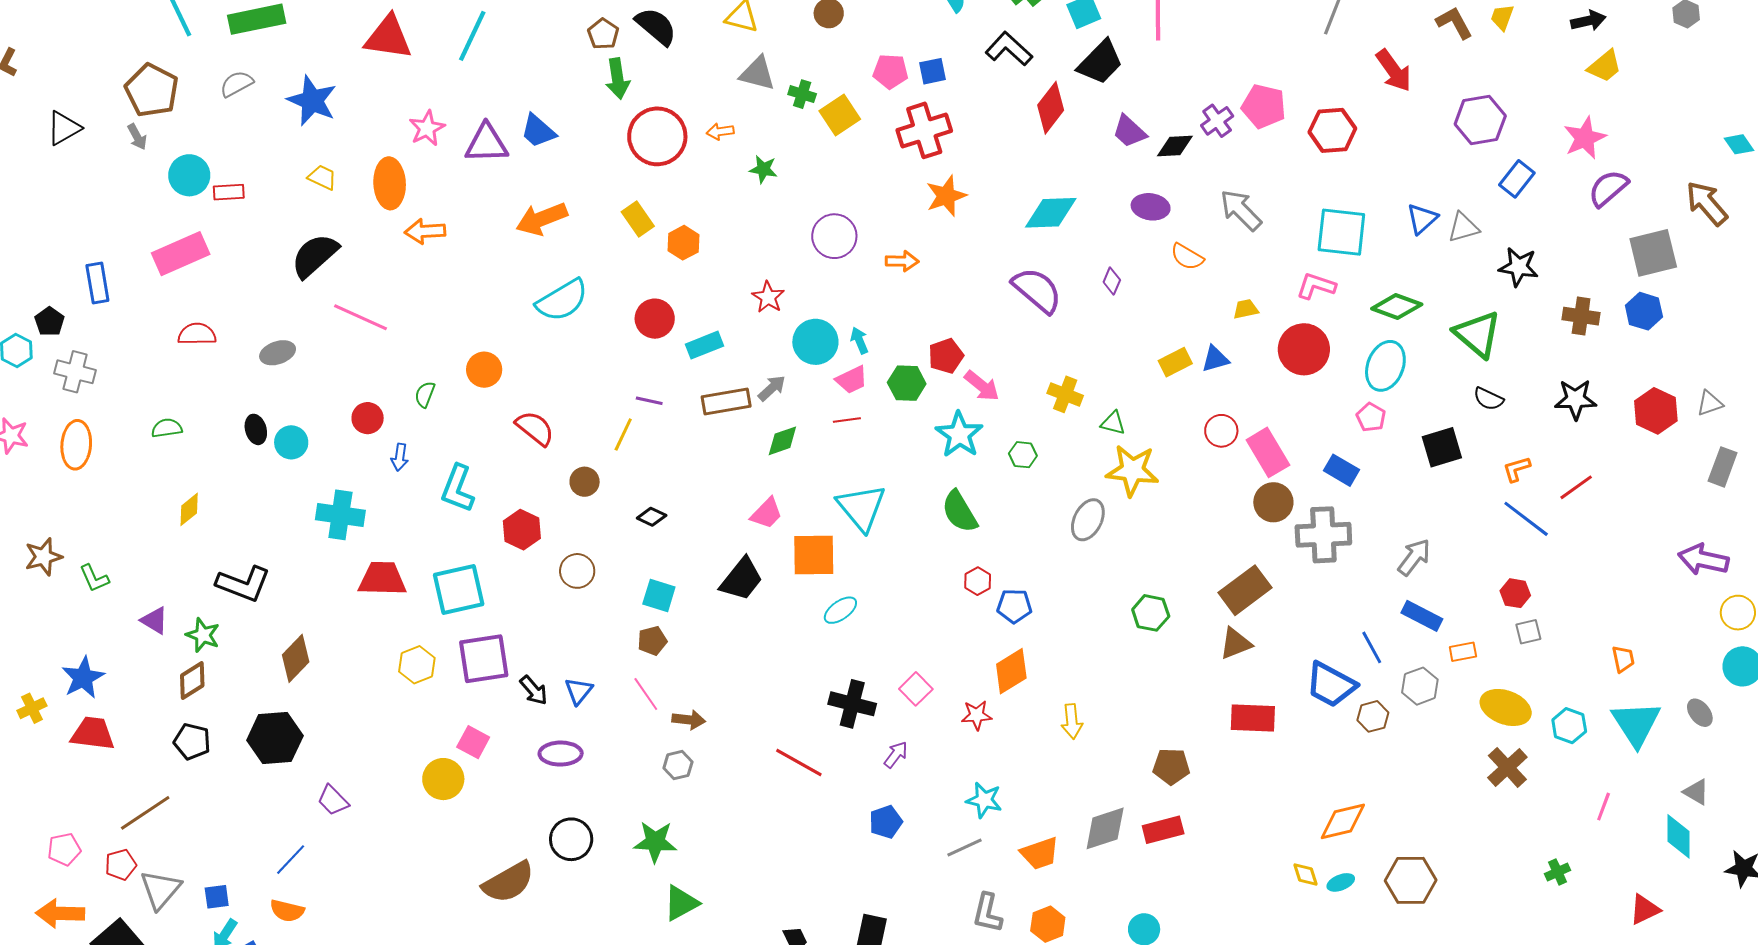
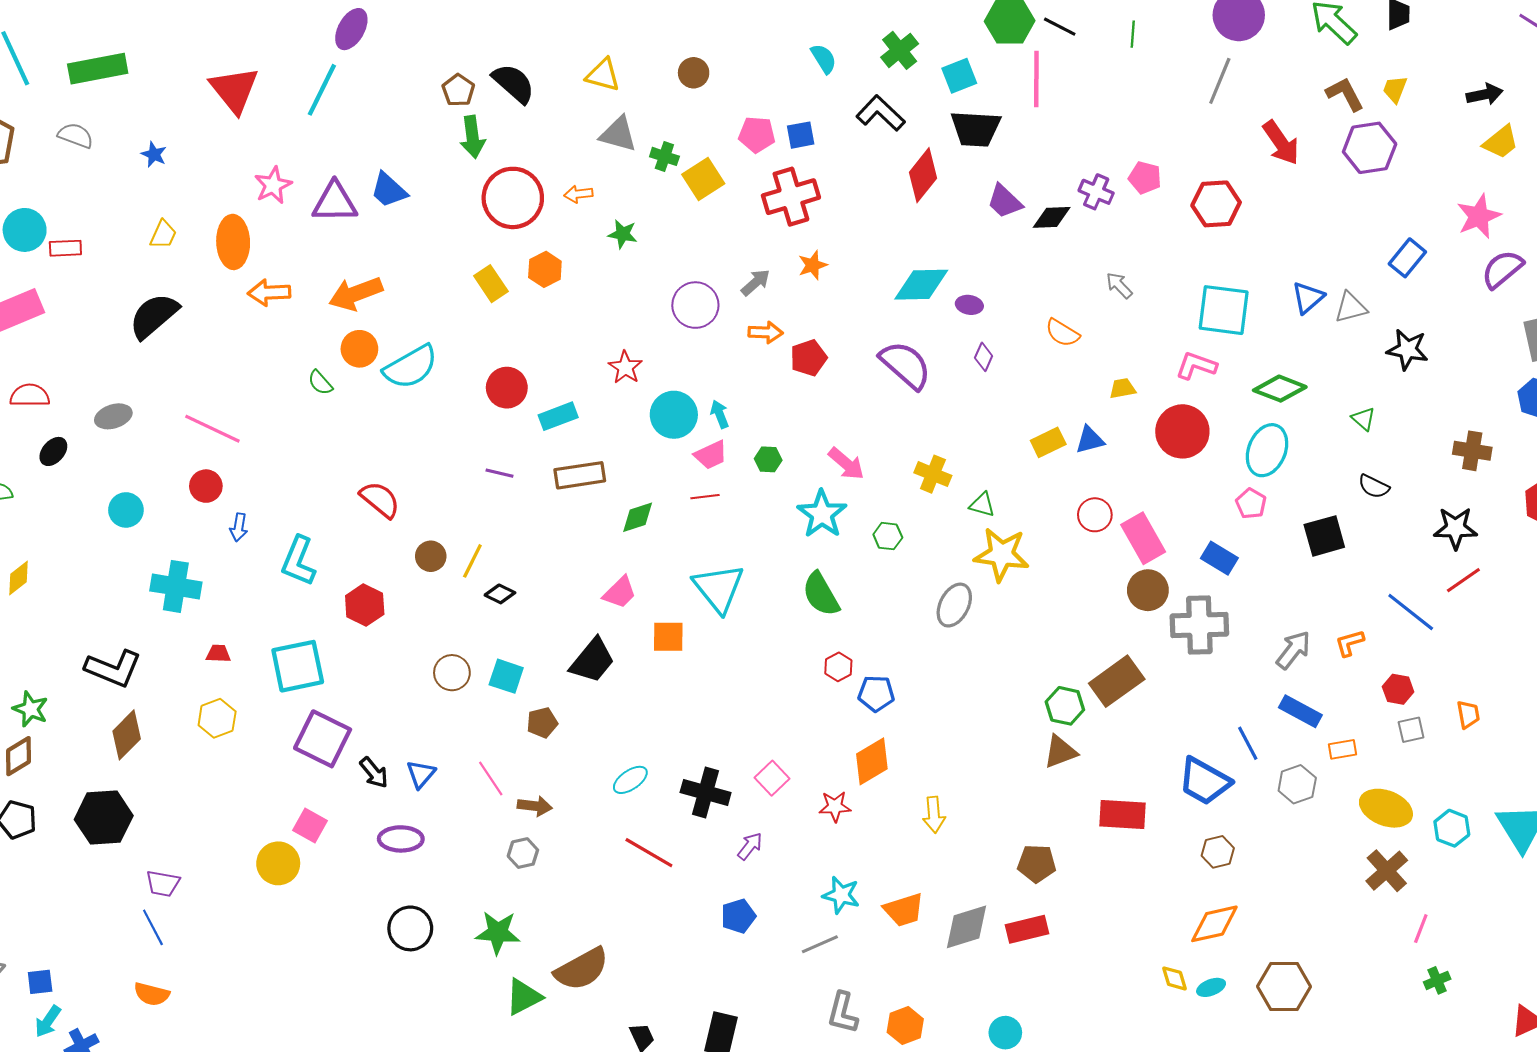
red triangle: (388, 37) -> (234, 90), turned 42
black trapezoid: (1100, 62) -> (976, 129), turned 48
gray semicircle: (237, 84) -> (76, 136), turned 48
blue star: (312, 101) -> (154, 154), size x0.5
pink pentagon: (1264, 106) -> (1145, 178), size x0.7
purple hexagon: (1480, 120) -> (1370, 148), moved
purple cross: (1217, 121) -> (1096, 192), turned -32
yellow trapezoid: (322, 177) -> (163, 234), turned 88
orange star: (946, 196) -> (813, 265), size x0.7
purple ellipse: (1151, 207) -> (969, 305), moved, size x0.7
gray arrow: (1241, 210) -> (1119, 285), size x0.6
orange arrow: (542, 219) -> (356, 294), moved
orange hexagon: (683, 243) -> (545, 269), moved
brown cross: (1581, 316) -> (1472, 451), moved
pink line: (361, 317) -> (212, 429), moved
green triangle: (1478, 334) -> (1364, 419), size x0.5
red pentagon: (946, 356) -> (809, 358), moved
orange circle: (484, 370) -> (359, 349), moved
green hexagon: (907, 383) -> (768, 459), size x0.7
gray arrow: (772, 388) -> (756, 282), moved
green semicircle: (425, 394) -> (320, 383), moved, turned -64
black star: (1576, 399) -> (1455, 528), moved
black ellipse: (256, 429) -> (53, 451), moved, turned 56
yellow line: (623, 435) -> (472, 561), moved
orange L-shape: (1517, 469) -> (1350, 643), moved
orange square: (814, 555) -> (668, 637), size x0.7
brown circle: (577, 571) -> (452, 673), moved
red trapezoid: (382, 579) -> (218, 654), size x0.5
black L-shape: (243, 584) -> (113, 668), moved
cyan ellipse: (840, 610) -> (630, 780), moved
green hexagon: (1151, 613) -> (1065, 706), moved
brown pentagon: (652, 641) -> (542, 723), moved
brown triangle: (1236, 643) -> (1060, 752), moved
purple square: (484, 659) -> (323, 739), turned 34
orange trapezoid: (1623, 659) -> (1468, 714), moved
yellow hexagon: (417, 665) -> (217, 718), moved
brown hexagon: (1373, 716) -> (1218, 852), moved
purple trapezoid: (333, 800) -> (163, 884), turned -36
pink line: (1604, 807) -> (1421, 929), moved
orange trapezoid: (1040, 853) -> (904, 910), moved
blue line: (291, 860) -> (153, 927), moved, turned -72
brown semicircle: (508, 882) -> (582, 969), moved
orange semicircle: (287, 911) -> (152, 994), moved

